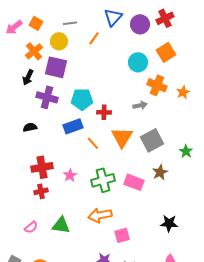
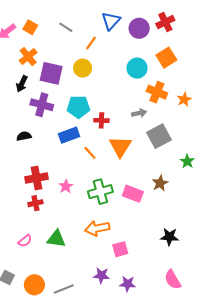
gray line: (70, 23) -> (66, 27), turned 40
yellow circle: (59, 41) -> (83, 68), moved
gray square: (152, 140) -> (159, 136), moved

